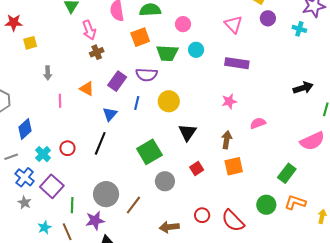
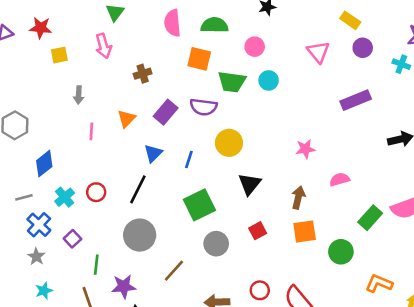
pink arrow: (89, 30) -> (103, 46), moved
orange square: (140, 37) -> (199, 59), turned 30
purple rectangle: (237, 63) -> (356, 100), moved, turned -35
orange triangle: (87, 89) -> (126, 119), turned 42
blue line: (137, 103) -> (189, 160), moved
green rectangle: (287, 173) -> (370, 218), moved
purple square: (52, 186) -> (72, 239), size x0.6
gray circle: (106, 194) -> (140, 235), moved
green circle: (266, 205) -> (341, 252), moved
cyan star: (44, 227) -> (44, 291), moved

